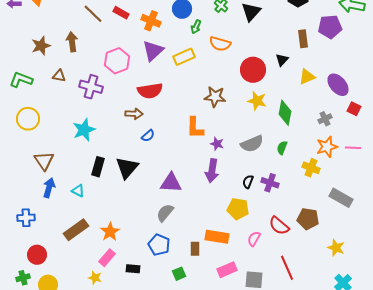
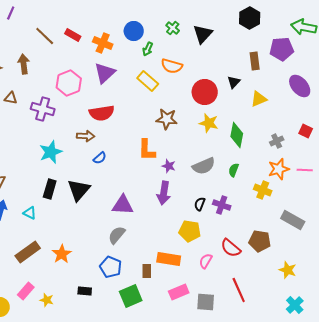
yellow rectangle: (184, 57) -> (148, 81), moved, turned 65
purple ellipse: (338, 85) -> (300, 86), moved
cyan star: (84, 130) -> (51, 152), moved
pink rectangle: (107, 258) -> (26, 291), moved
green square: (179, 274) -> (131, 296), size x1.6

